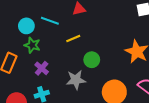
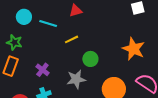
cyan circle: (26, 26) -> (24, 17), moved
green star: (32, 45) -> (14, 42), moved

